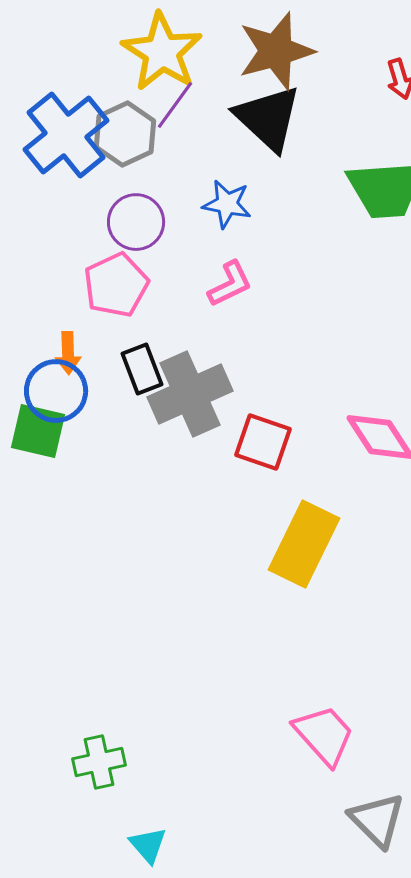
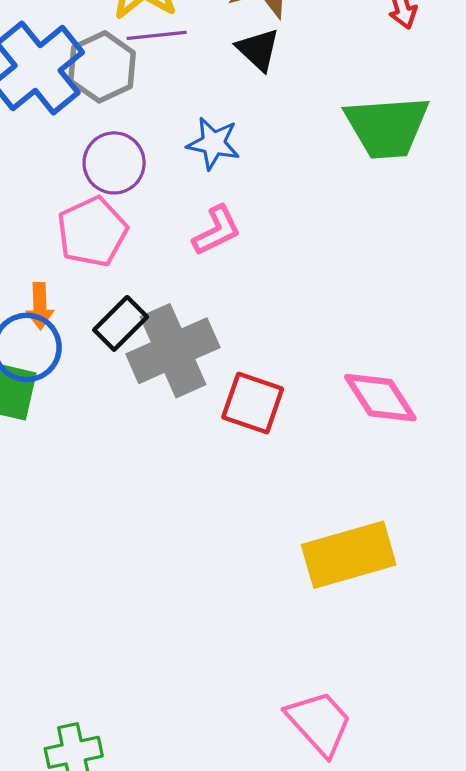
purple line: (175, 105) -> (157, 35), turned 48
black triangle: (268, 118) -> (258, 49), size x0.6
black rectangle: (142, 369) -> (121, 323), turned 66
yellow rectangle: (304, 544) -> (349, 555), moved, turned 48

